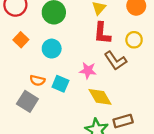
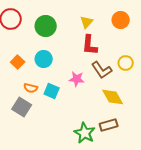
orange square: (21, 40) -> (18, 62), moved
yellow circle: (134, 40) -> (126, 63), moved
yellow diamond: (100, 97) -> (113, 97), moved

